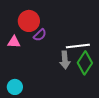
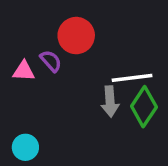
red circle: (29, 21) -> (76, 36), moved
purple semicircle: (40, 35) -> (51, 61), moved, turned -88

